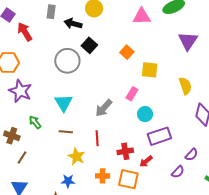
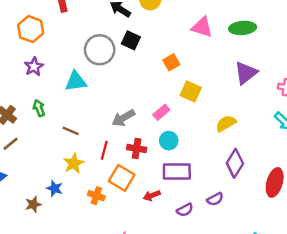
black square: (89, 45) -> (131, 40), turned -35
yellow semicircle: (185, 86) -> (226, 123), turned -120
purple star: (20, 91) -> (34, 67), size x0.7
cyan triangle: (64, 103) -> (76, 81), moved, turned 36
red cross: (125, 151) -> (137, 149), moved
purple semicircle: (191, 155) -> (215, 199), moved
purple semicircle: (178, 172) -> (185, 210), moved
orange square: (128, 179) -> (122, 178), moved

